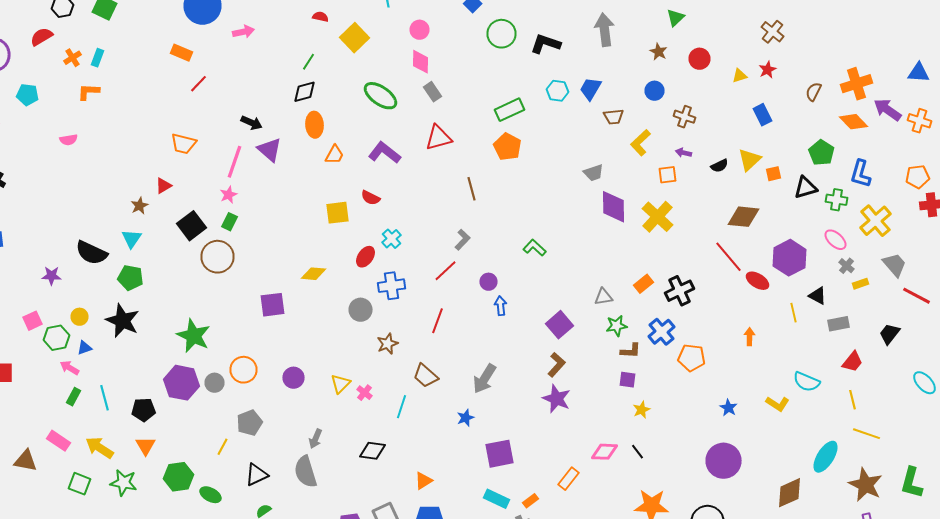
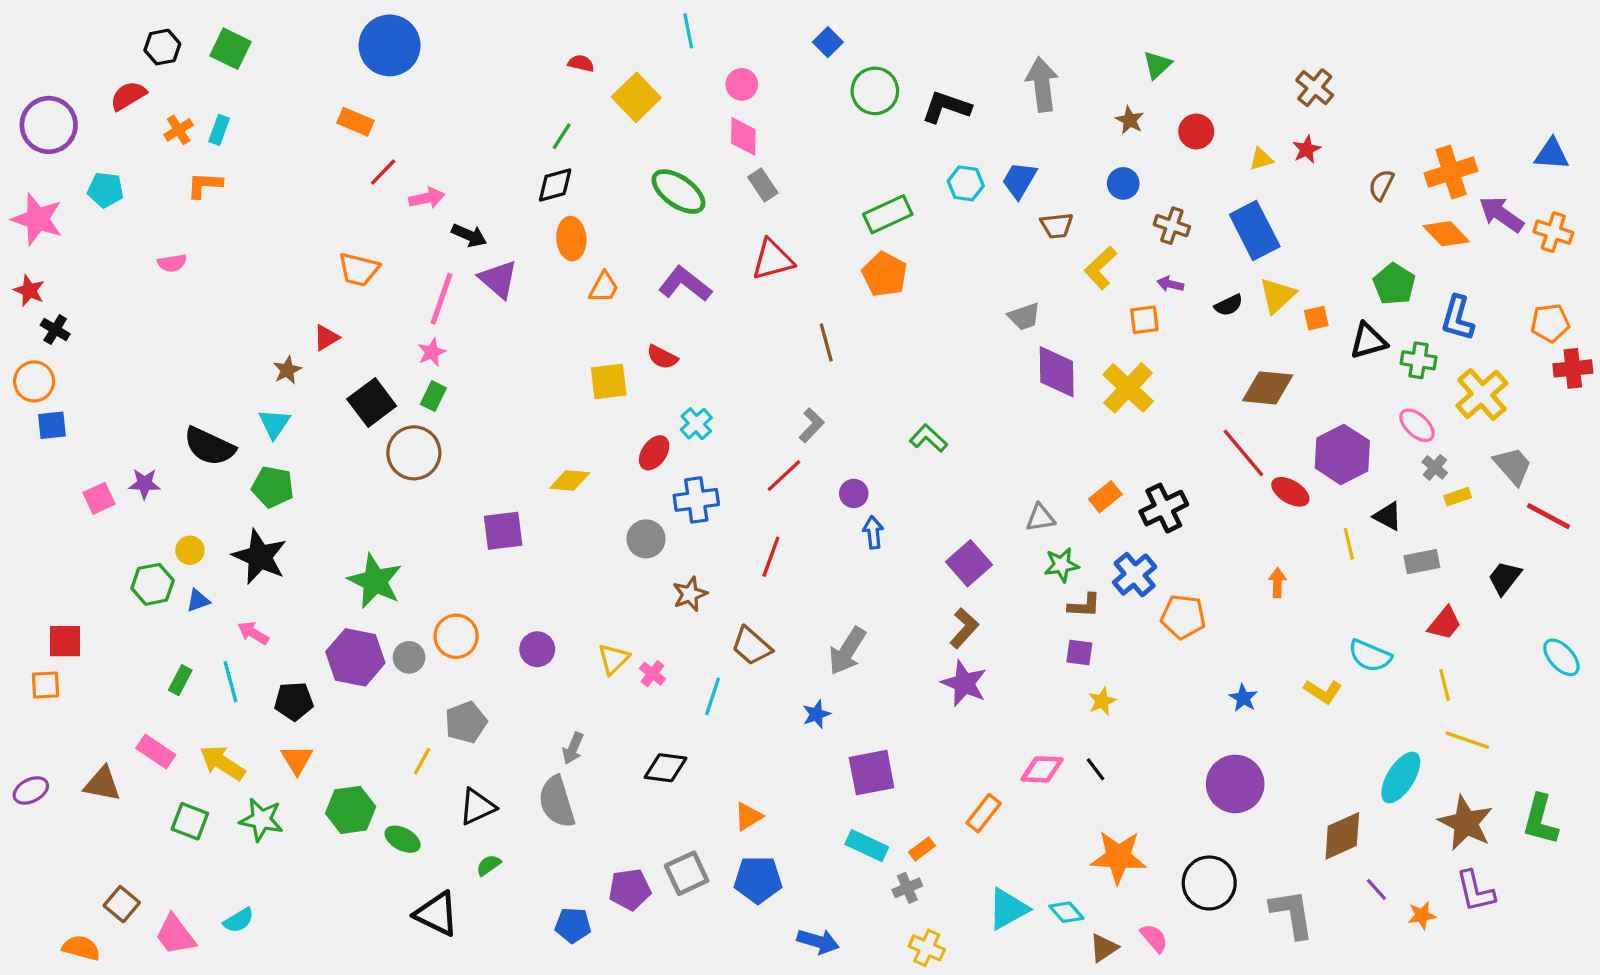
pink arrow: (244, 32) -> (427, 198), moved
blue rectangle: (762, 115) -> (1255, 230), moved, size x1.6
pink square: (32, 321) -> (99, 498), moved
pink arrow: (70, 368) -> (253, 633), moved

